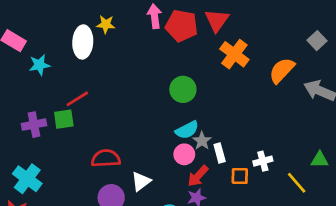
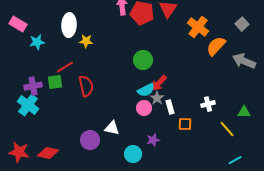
yellow star: (106, 24) -> (86, 41), moved
orange cross: (234, 54) -> (198, 27), moved
red semicircle: (106, 158) -> (86, 86), moved, turned 80
white cross: (263, 161) -> (208, 104), moved
red arrow: (198, 176) -> (159, 83), moved
cyan cross: (27, 179) -> (28, 105), moved
white triangle: (141, 181) -> (112, 128), turned 49

